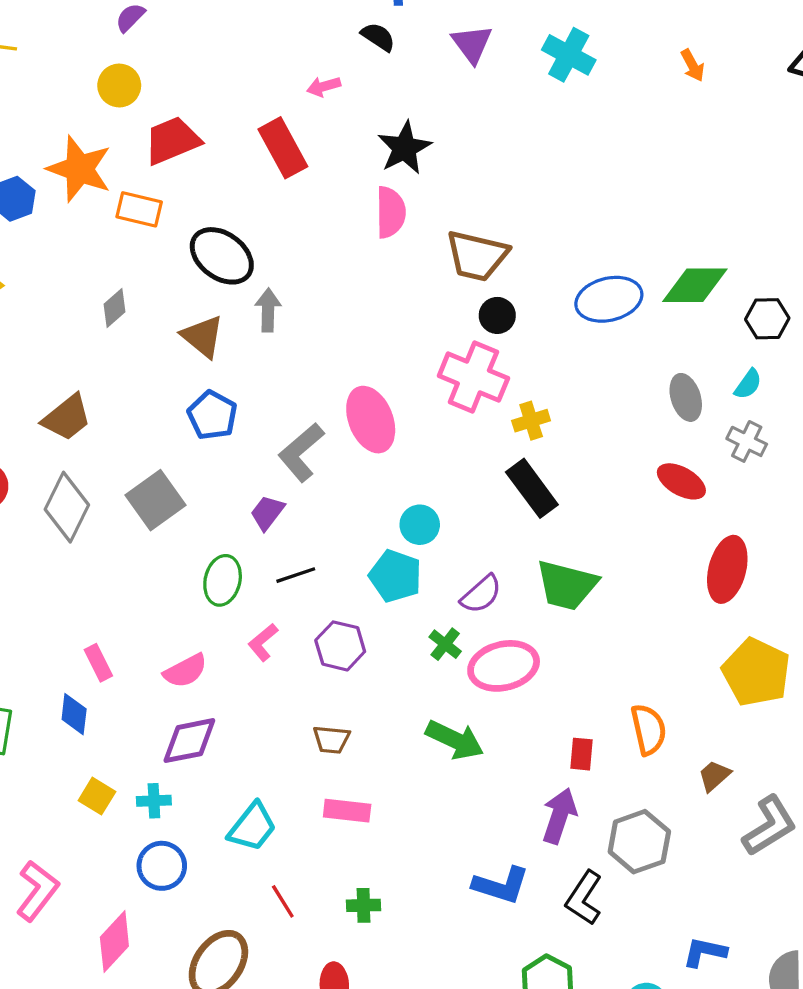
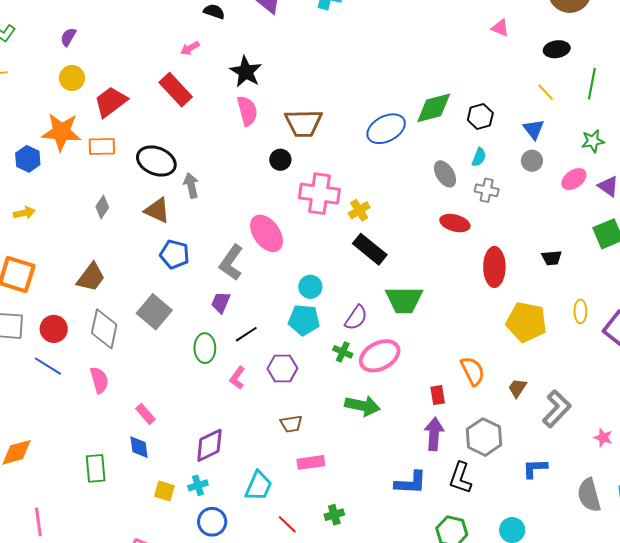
black circle: (497, 315) -> (280, 160), moved
pink semicircle: (185, 671) -> (99, 380), moved, turned -64
blue L-shape: (705, 952) -> (535, 468), moved

